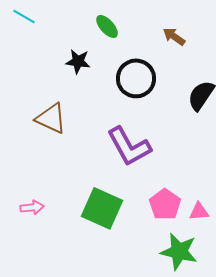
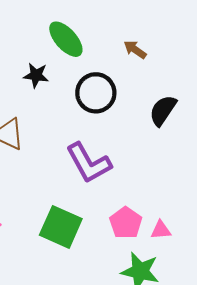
green ellipse: (107, 26) -> (66, 39), size x1.5

